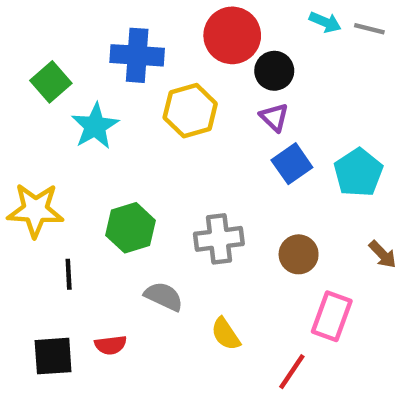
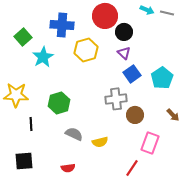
gray cross: (219, 239) -> (116, 99), moved
yellow semicircle: (226, 334) -> (100, 142), moved, turned -70
red semicircle: (111, 345) -> (68, 168), moved

